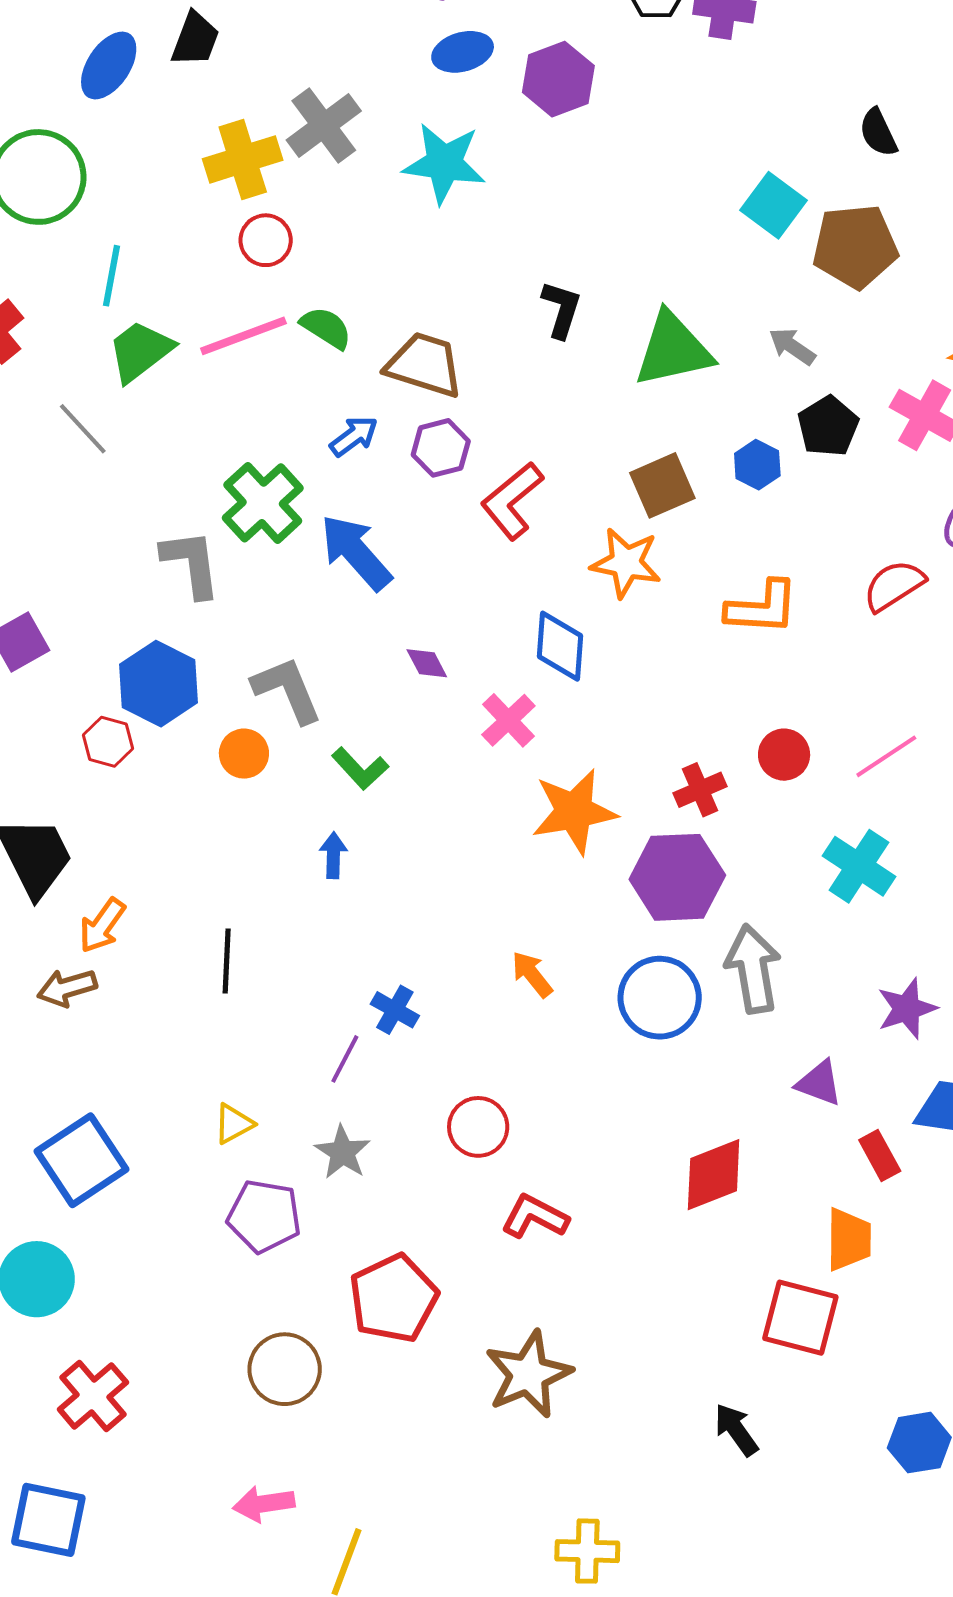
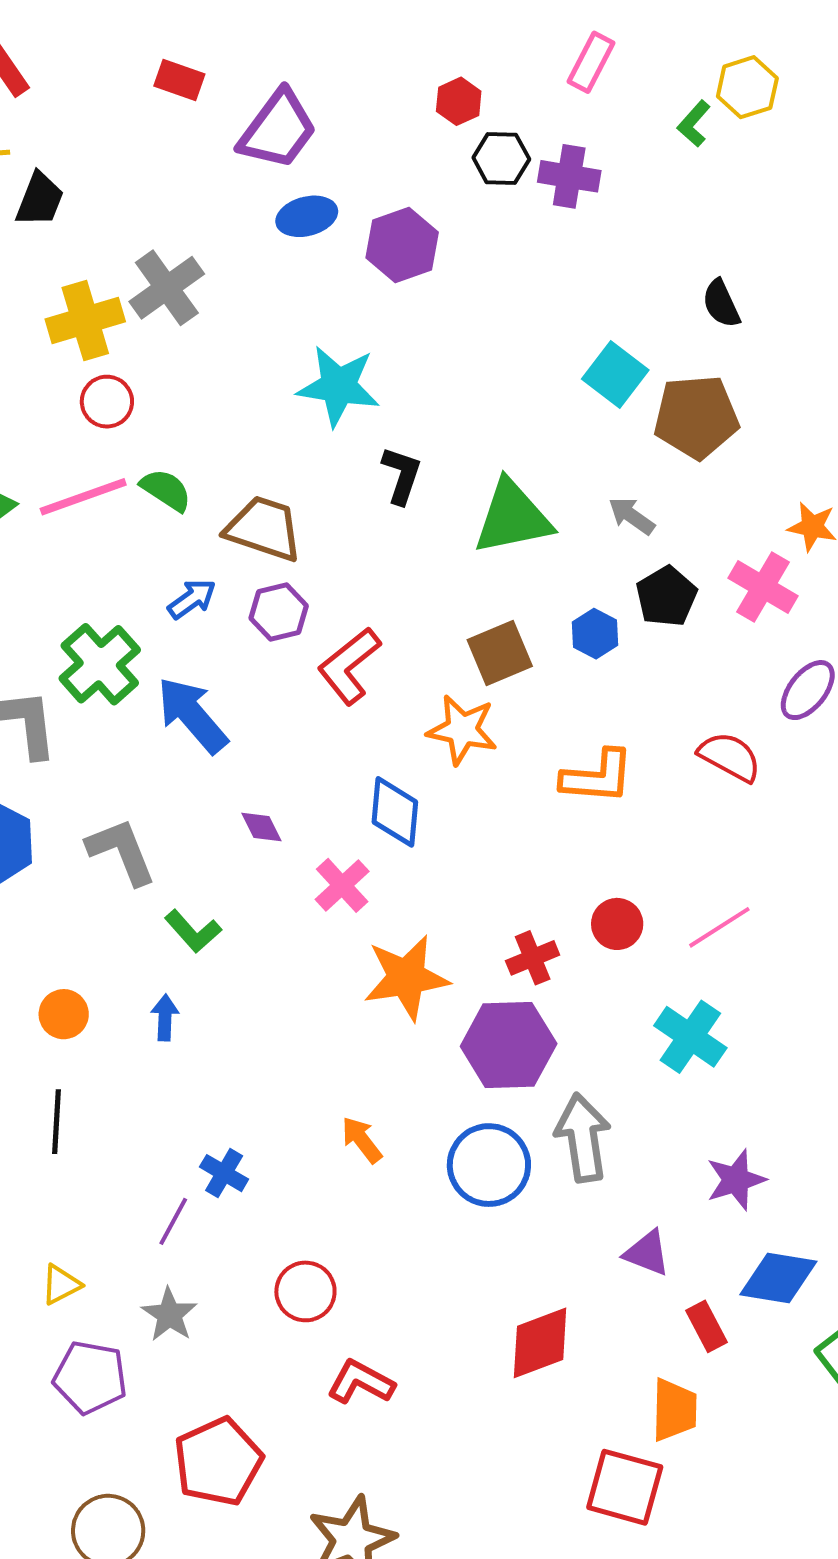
cyan star: (444, 163) -> (338, 386), moved
red semicircle: (894, 586) -> (730, 757), turned 60
orange circle: (244, 754) -> (64, 1014), moved

